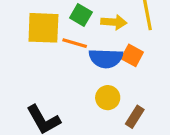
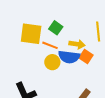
yellow arrow: (114, 22) -> (77, 44), moved
yellow circle: (108, 98) -> (52, 62), moved

